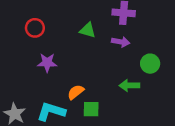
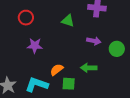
purple arrow: (121, 42) -> (94, 41), moved
green arrow: (129, 85) -> (89, 68), moved

